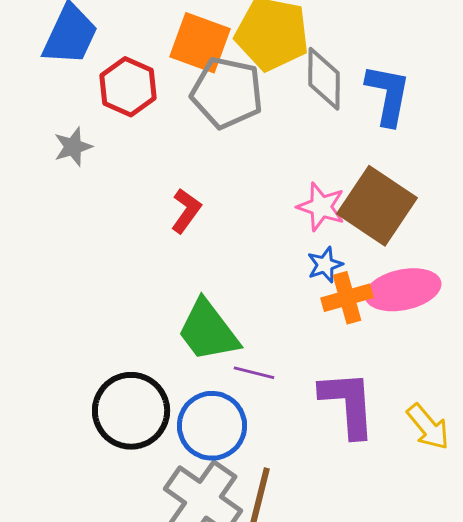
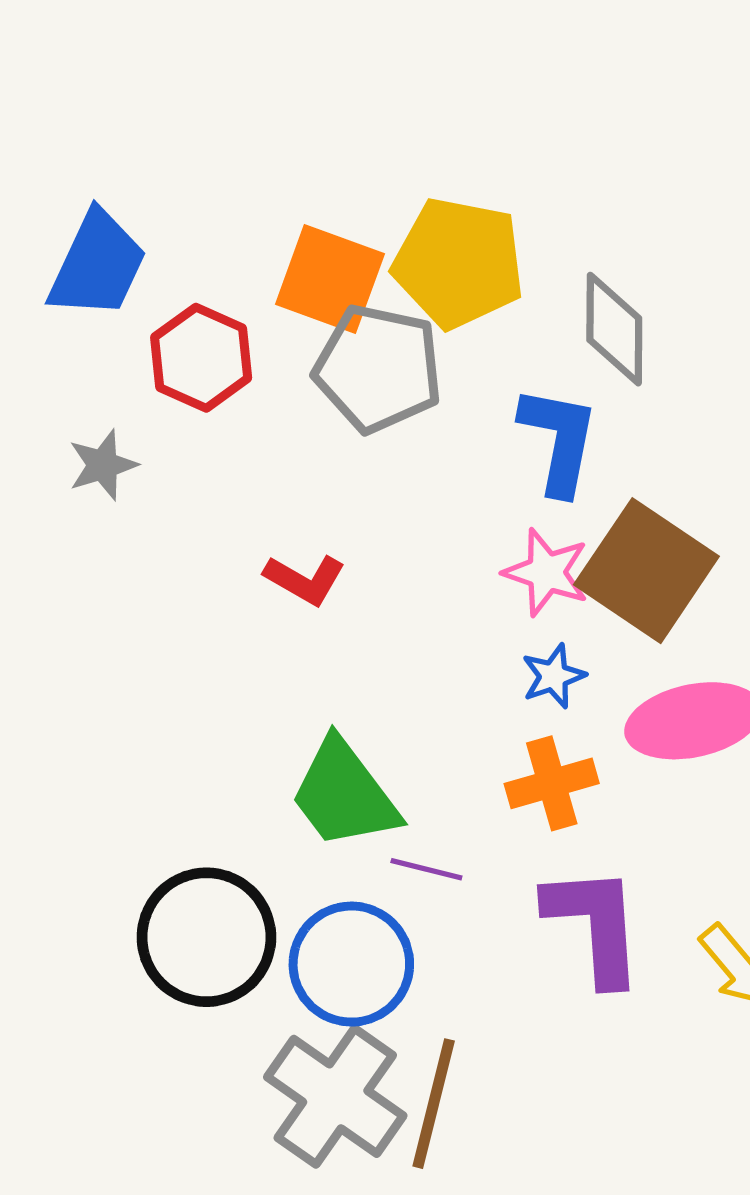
gray diamond: (324, 79) -> (614, 329), moved
blue L-shape: (388, 95) -> (559, 440), moved
red L-shape: (186, 211) -> (305, 580), turned 84
orange cross: (347, 298) -> (552, 783), moved

